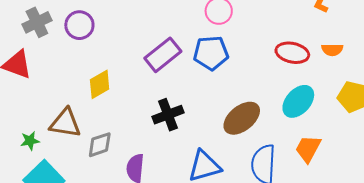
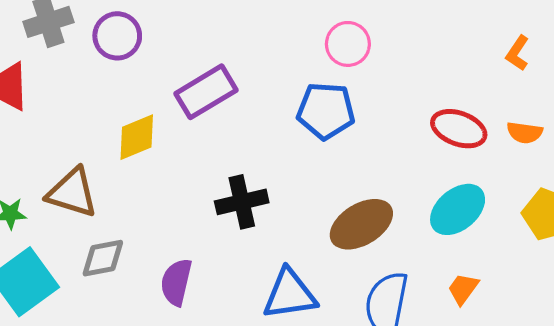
purple rectangle: (163, 55) -> (206, 92), moved
gray diamond: (100, 145) -> (103, 258), moved
orange trapezoid: (308, 149) -> (463, 289), size x0.7

